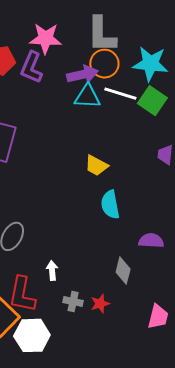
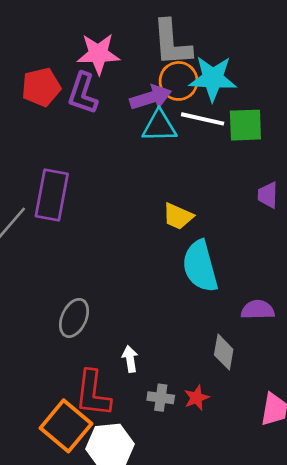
cyan star: (150, 64) -> (213, 78), moved
green square: (152, 101) -> (245, 125), turned -32
cyan semicircle: (110, 205) -> (200, 266), size x1.4

